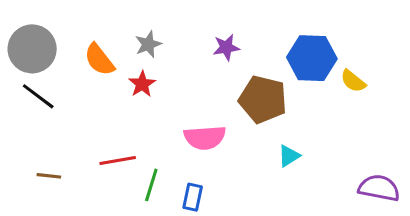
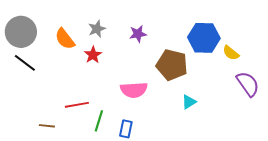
purple star: (226, 47) -> (138, 34), moved
brown line: (49, 176) -> (47, 126), moved
purple semicircle: (379, 188) -> (248, 84), moved, turned 44

